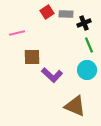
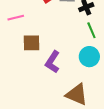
purple L-shape: (52, 75) -> (53, 62), turned 80

